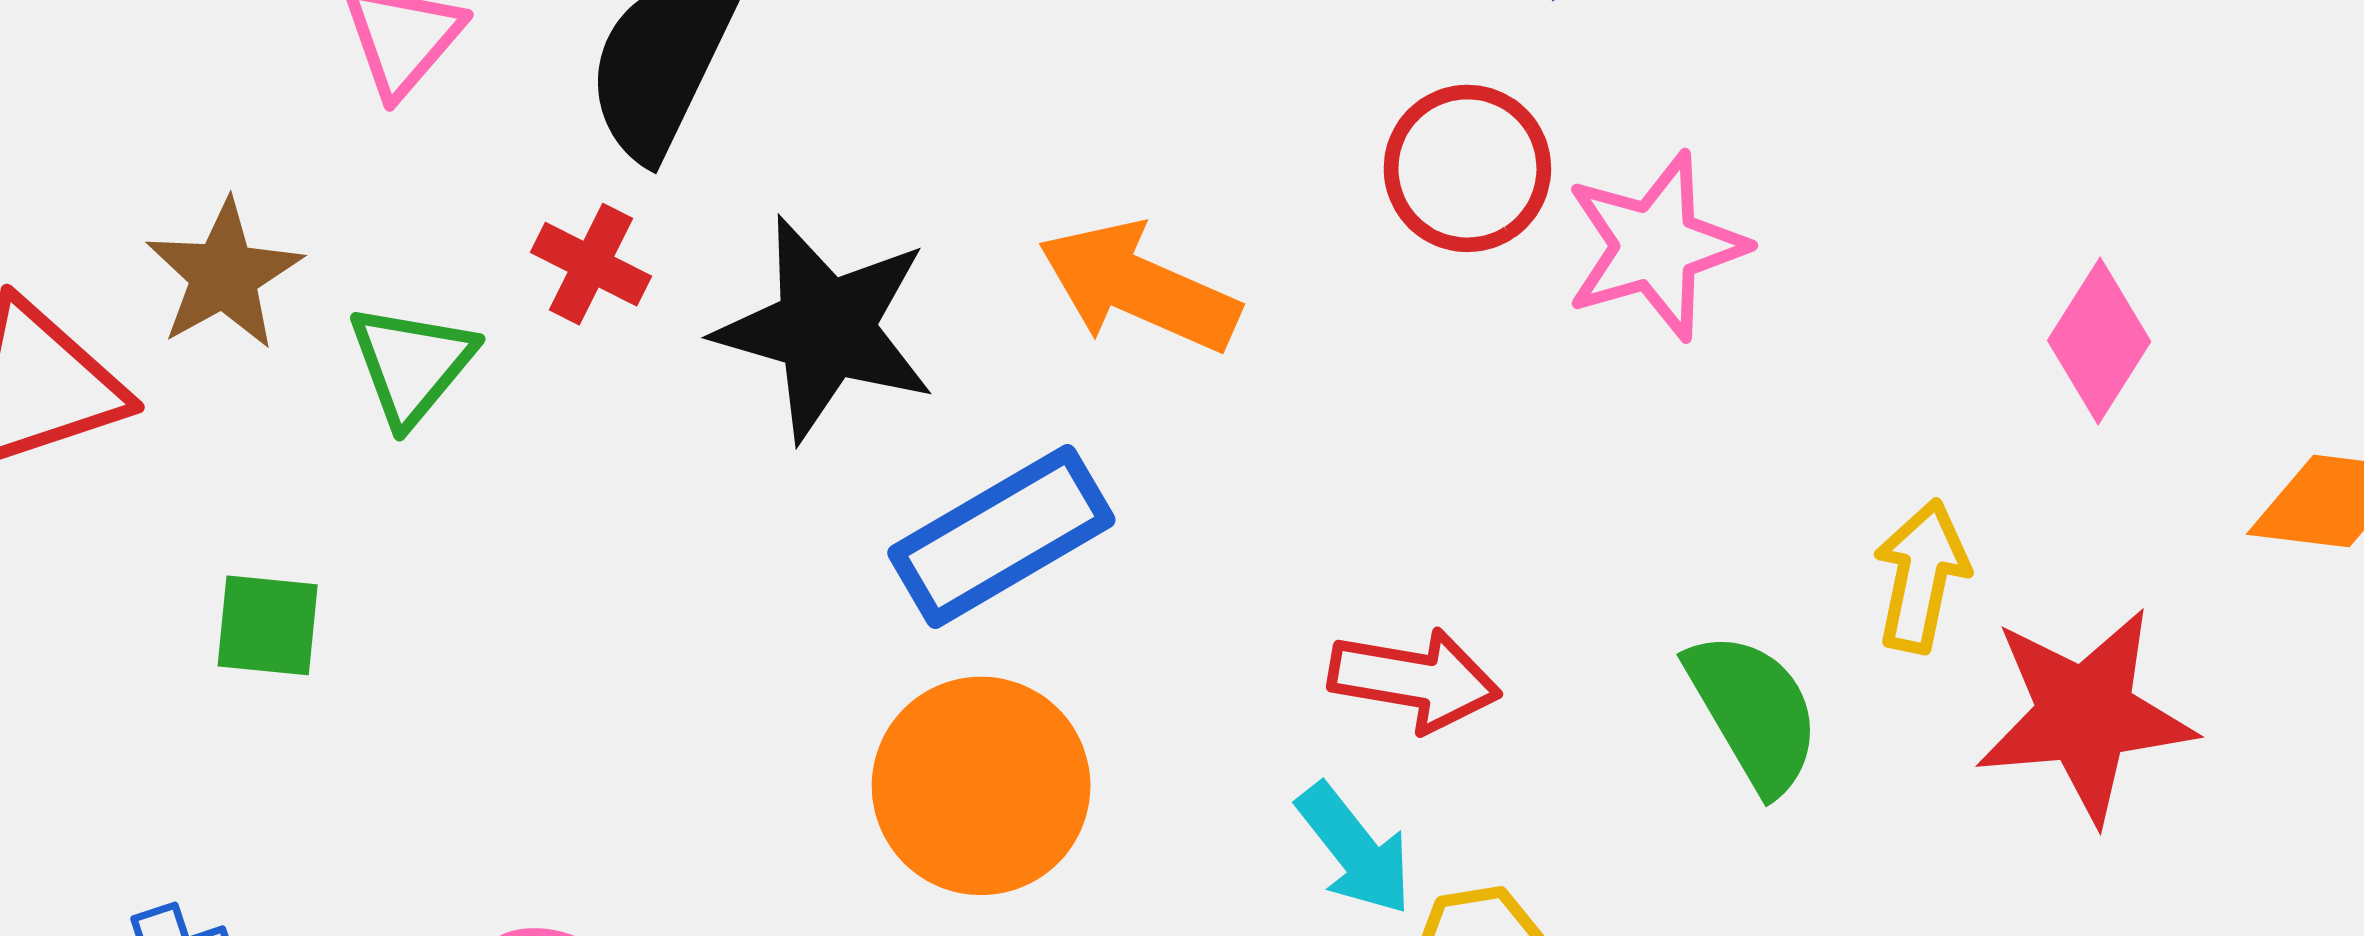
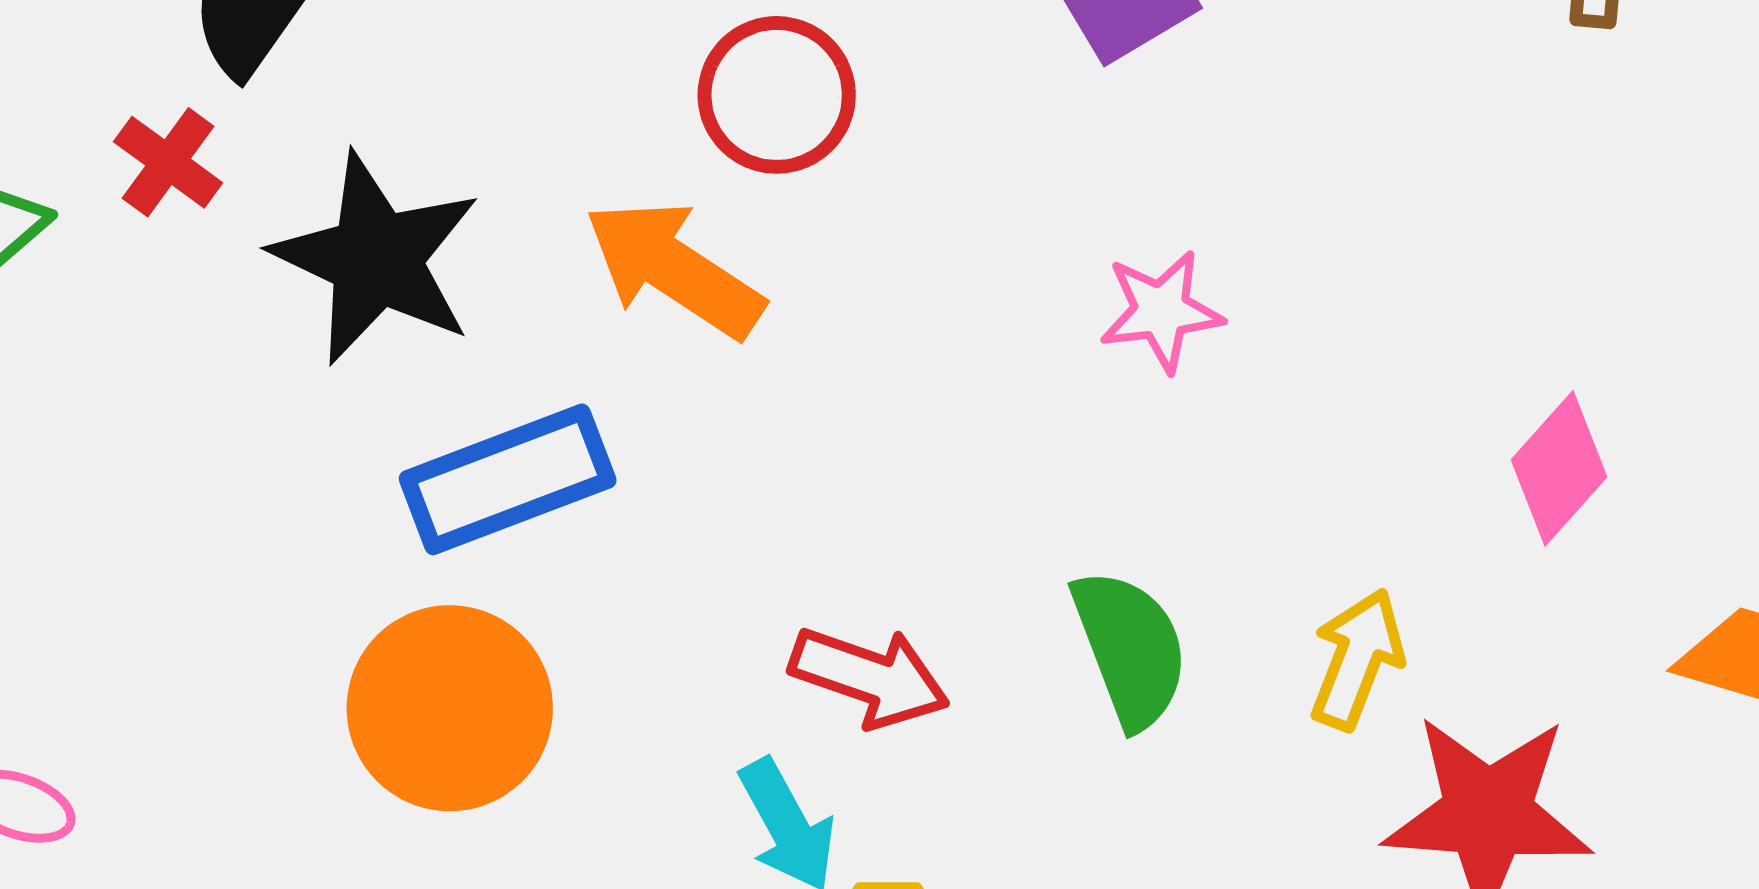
red circle: (1467, 168) -> (777, 95), moved
pink star: (1656, 246) -> (1161, 311), size x0.7
green semicircle: (1754, 712) -> (1130, 648), moved

